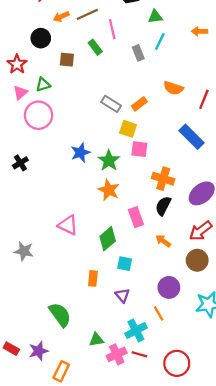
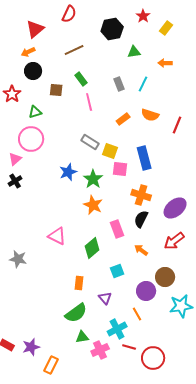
orange arrow: (61, 17) -> (28, 52), moved
pink line: (112, 29) -> (89, 102), moved
orange arrow: (199, 31) -> (165, 63), moved
cyan line: (160, 42) -> (143, 84), moved
pink triangle: (20, 93) -> (15, 159), moved
gray rectangle: (111, 104) -> (90, 142), moved
orange rectangle: (139, 104) -> (123, 119), moved
blue rectangle: (192, 137) -> (144, 158), moved, turned 30
brown circle: (197, 260) -> (165, 277), moved
cyan square: (125, 264) -> (117, 271), moved, turned -32
green semicircle: (60, 315) -> (76, 313), moved, turned 90
red line: (139, 354) -> (129, 347), moved

